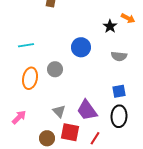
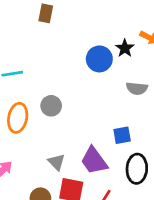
blue circle: (81, 47) -> (99, 59), moved
blue square: (119, 91) -> (122, 135), moved

